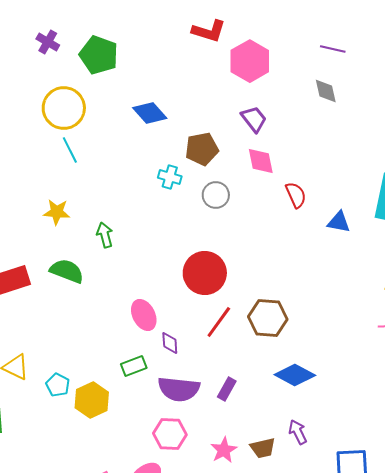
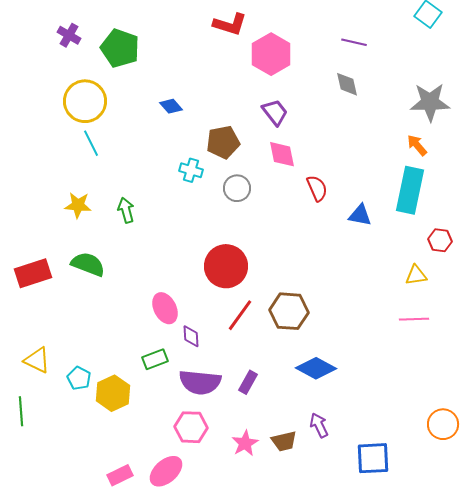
blue diamond: (150, 113) -> (171, 106), size x0.7
green arrow: (105, 235) -> (126, 210), moved

